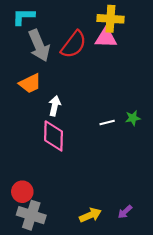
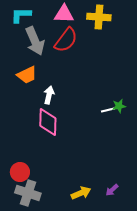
pink triangle: (106, 38) -> (64, 14), moved
white line: (107, 123) -> (108, 110), moved

